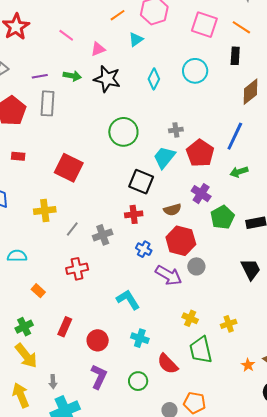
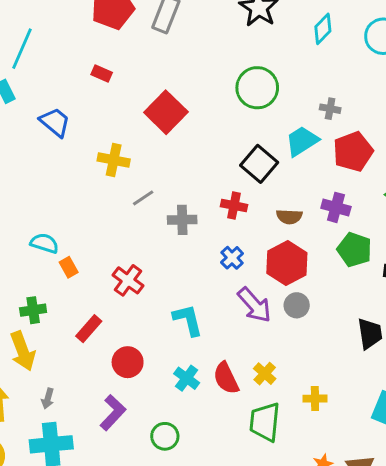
purple cross: (201, 194) -> (336, 207), turned -36
green pentagon: (222, 217) -> (355, 250), turned 30
cyan semicircle: (17, 256) -> (44, 243), moved
red cross: (77, 269) -> (128, 280), moved, turned 30
red semicircle: (168, 364) -> (226, 378), moved

